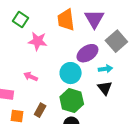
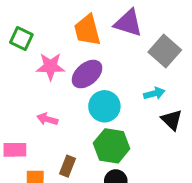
purple triangle: (94, 19) -> (128, 23), turned -35
purple ellipse: (87, 53) -> (87, 74), moved
black triangle: (105, 88) -> (172, 120), moved

